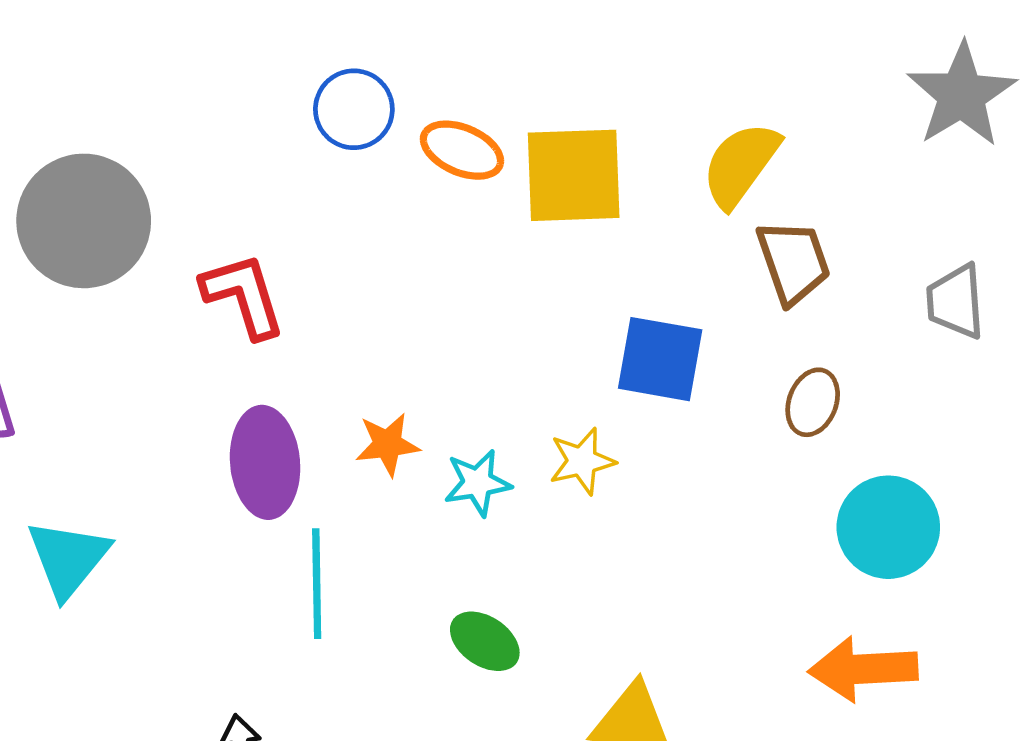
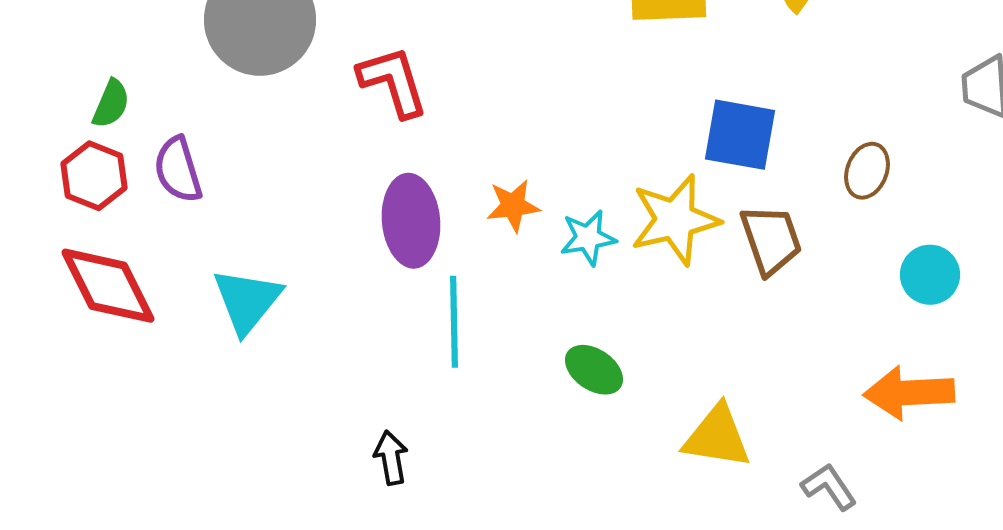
brown trapezoid: (793, 262) -> (771, 240), moved
yellow star: (582, 461) -> (675, 220), size x1.6
cyan circle: (888, 527) -> (930, 275), size x0.7

